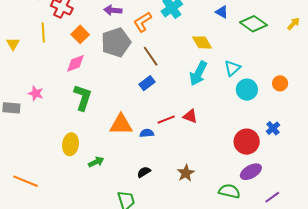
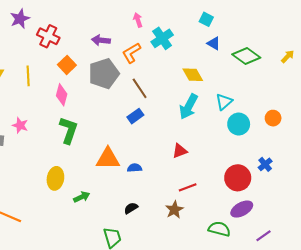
yellow line: (43, 33) -> (28, 76), moved
pink diamond: (75, 63) -> (62, 95), turned -55
red triangle: (190, 116) -> (180, 151), turned -42
red line: (166, 120) -> (188, 187), moved

